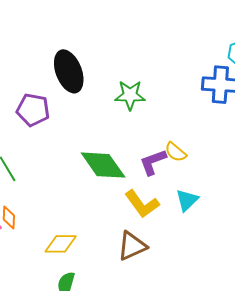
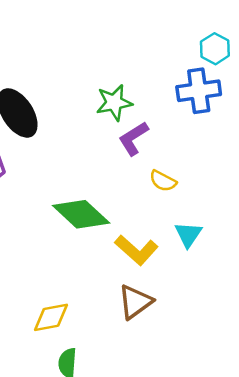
green star: (130, 95) -> (114, 103), moved
purple L-shape: (153, 162) -> (133, 139), moved

